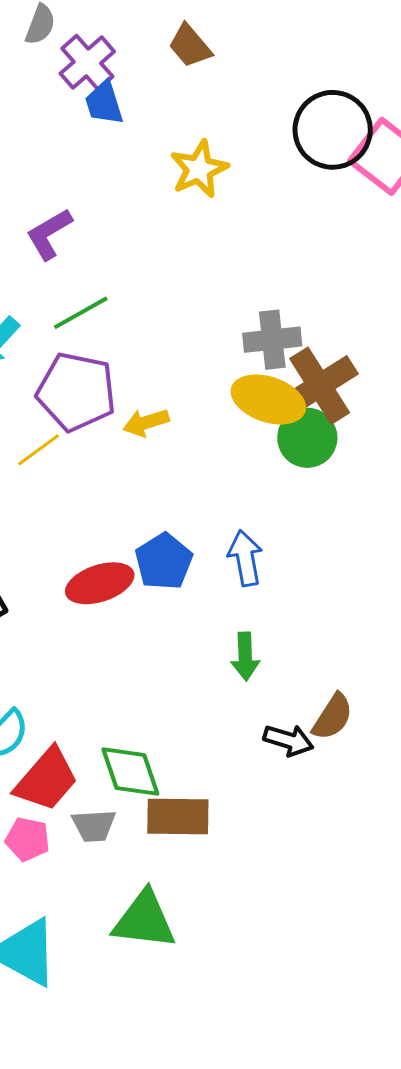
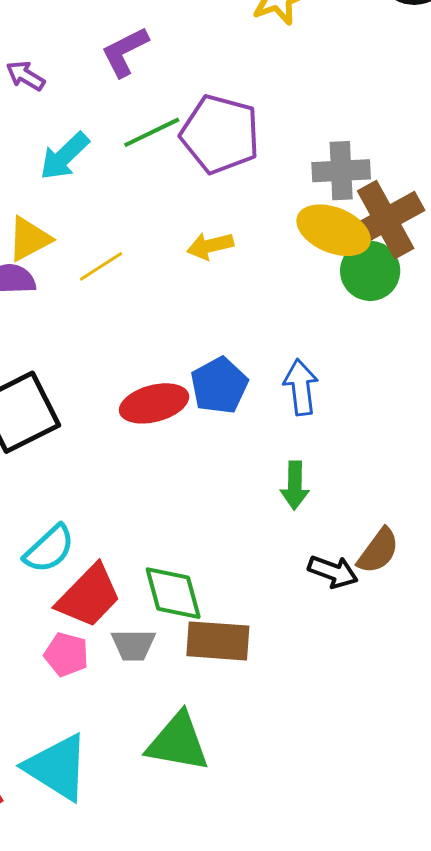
purple pentagon: (76, 392) -> (220, 134), moved

